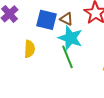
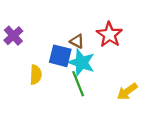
blue square: (46, 20) -> (60, 56), moved

